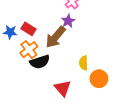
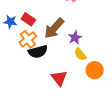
purple star: (68, 21) -> (75, 38), moved
yellow semicircle: (84, 63) -> (80, 54), turned -40

